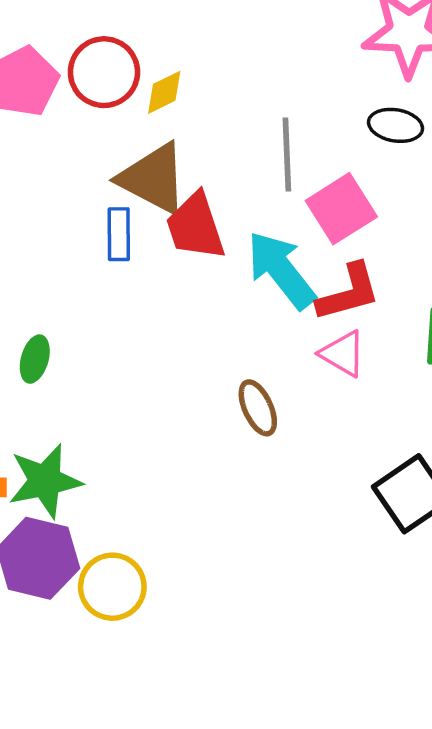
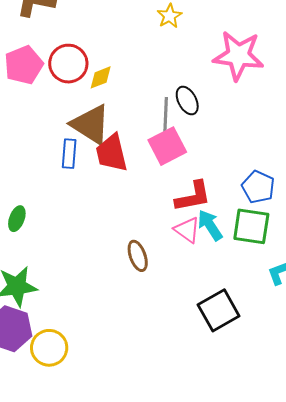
black ellipse: (396, 125) -> (187, 100), moved, turned 48
pink square: (341, 209) -> (167, 146), moved
cyan arrow: (281, 270) -> (210, 225), moved, size x0.7

